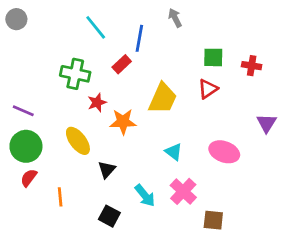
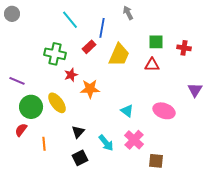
red triangle: (208, 89) -> (152, 65), turned 35
yellow trapezoid: (163, 98) -> (119, 55), moved
green circle: (26, 146) -> (31, 107), moved
black triangle: (107, 170) -> (78, 132), moved
black square: (109, 216) -> (80, 158), turned 35

